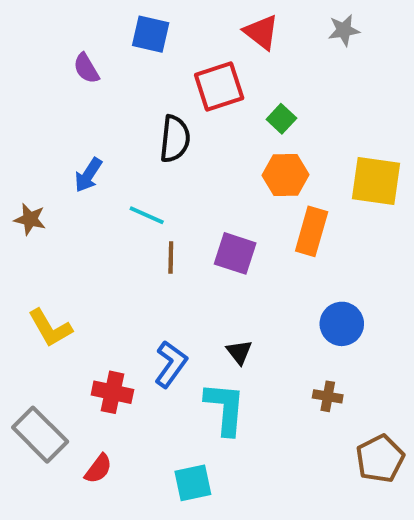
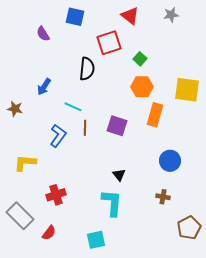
yellow L-shape: (50, 328) -> (25, 163), turned 125
blue L-shape: (171, 364) -> (58, 136), moved
red cross: (112, 392) -> (56, 195), turned -30

